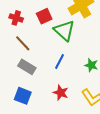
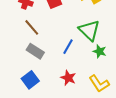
green triangle: (64, 31) -> (89, 30), moved
blue square: (23, 96) -> (30, 80), turned 30

